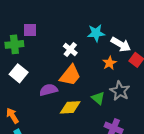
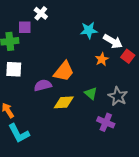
white cross: (70, 50) -> (41, 13), moved
white square: (19, 73) -> (14, 69), turned -36
gray star: (120, 91) -> (118, 96), moved

